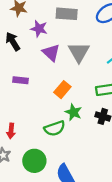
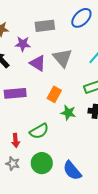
purple rectangle: (21, 80) -> (15, 93), size x1.5
green semicircle: (55, 128) -> (39, 131), moved

